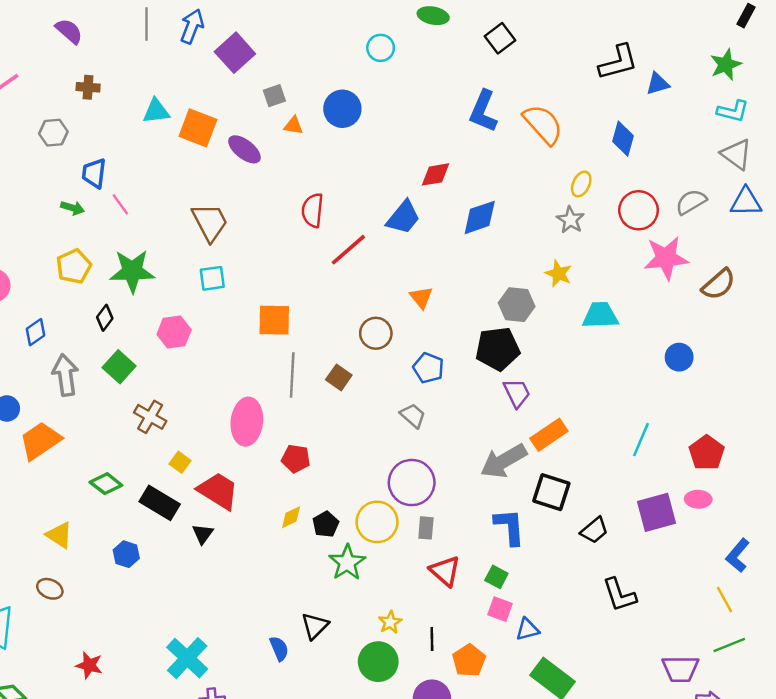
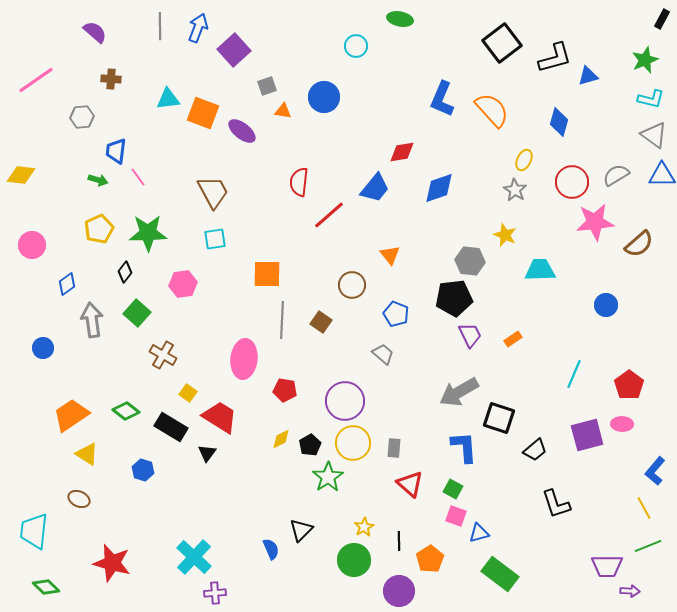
black square: (500, 38) -> (502, 43), moved, size x1.5
orange rectangle: (549, 435) -> (513, 339), moved, size x0.6
orange trapezoid: (40, 441) -> (71, 415), moved
purple circle: (412, 483) -> (345, 401), moved
red star: (89, 665) -> (112, 563), size x1.6

